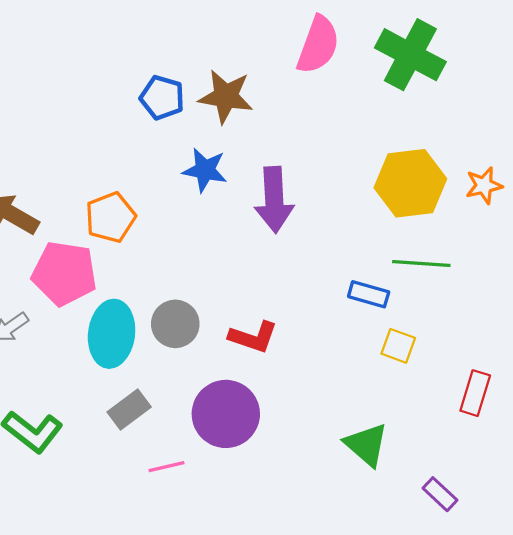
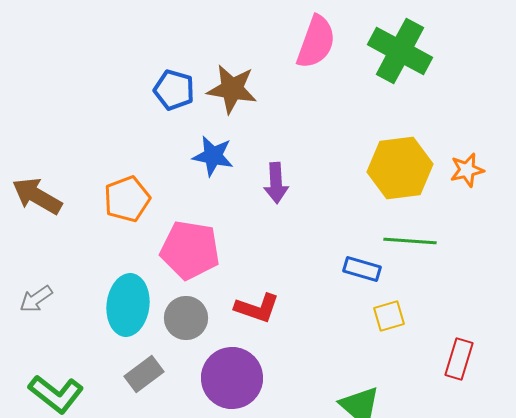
purple arrow: (274, 200) -> (276, 183), size x0.7
pink pentagon: (64, 273) -> (190, 250), moved
gray circle: (175, 324) -> (186, 318), moved
yellow square: (398, 346) -> (389, 316), turned -36

